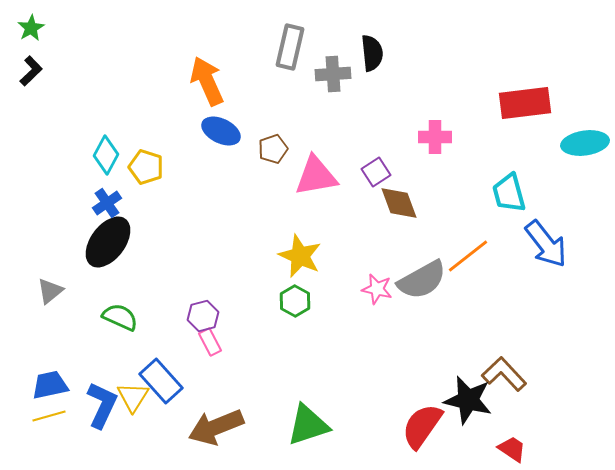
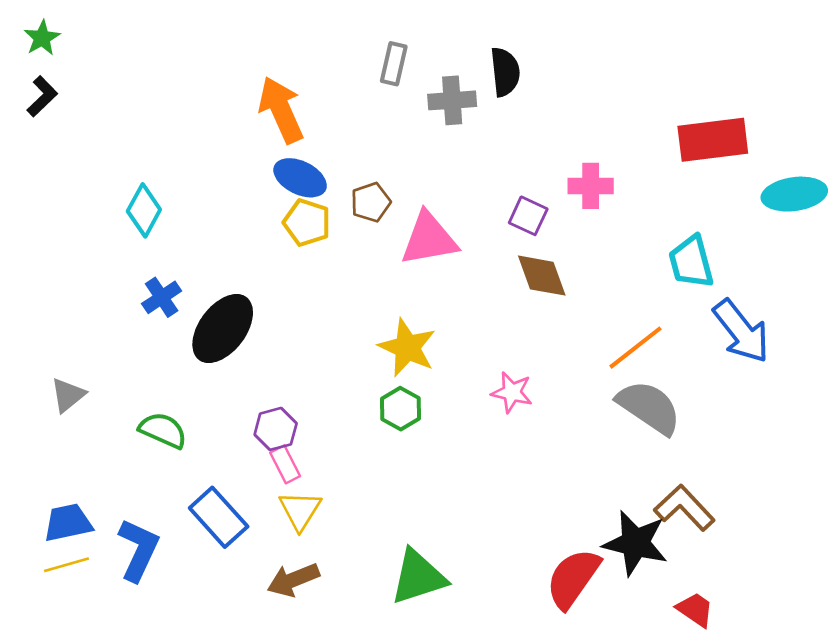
gray rectangle: (290, 47) -> (394, 64), size x0.7
yellow pentagon: (146, 167) -> (307, 223), moved
purple square: (376, 172) -> (528, 216), moved, turned -32
blue cross: (107, 203) -> (162, 297), moved
black ellipse: (108, 242) -> (223, 329), moved
gray semicircle: (422, 280) -> (649, 407), moved, turned -117
yellow triangle: (133, 397) -> (300, 510), moved
brown arrow: (216, 427) -> (293, 580), size x0.7

